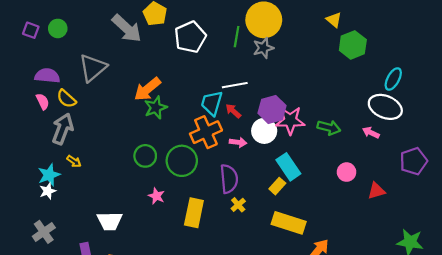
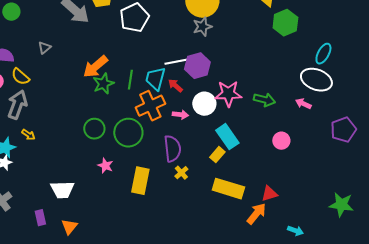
green line: (237, 37) -> (130, 80), moved
gray triangle: (93, 68) -> (44, 48), size x0.5
purple hexagon: (272, 109) -> (197, 66), moved
red triangle: (376, 191) -> (269, 194), moved

